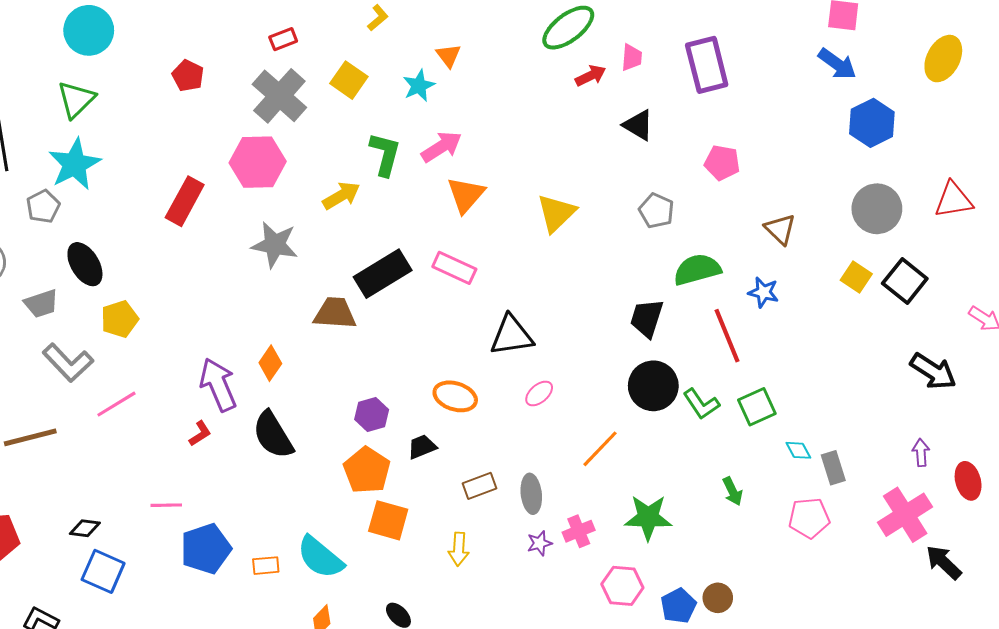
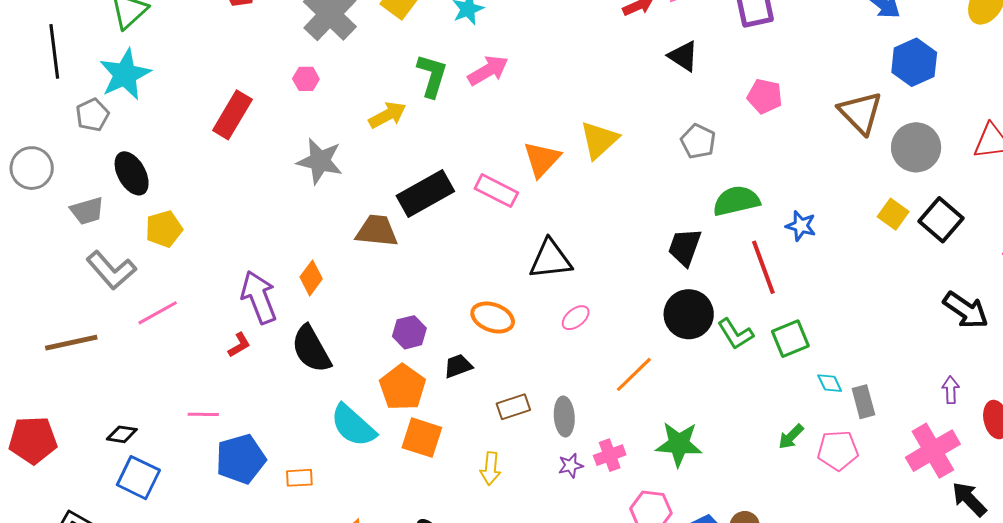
pink hexagon: (258, 162) -> (306, 79), size x0.5
orange triangle: (466, 195) -> (542, 159), moved
brown triangle: (780, 229) -> (861, 113), moved, size x1.4
green arrow: (733, 491) -> (791, 437), moved, turned 68
cyan semicircle: (320, 557) -> (353, 426), moved

